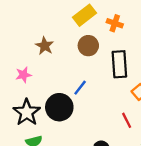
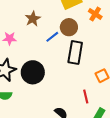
black rectangle: (119, 64) -> (75, 52), moved
blue line: (80, 88) -> (52, 37), moved

